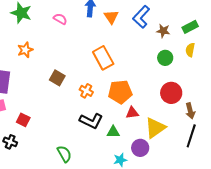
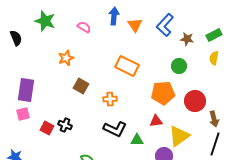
orange star: (25, 50) -> (66, 58), moved
orange rectangle: (103, 58) -> (127, 66), turned -35
green circle: (165, 58) -> (179, 66), moved
orange cross: (86, 91) -> (110, 99), turned -32
orange pentagon: (120, 92) -> (163, 93), moved
black cross: (10, 142) -> (65, 125), moved

